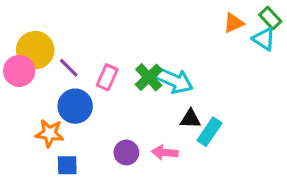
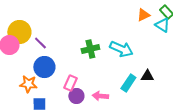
pink rectangle: (107, 77) -> (70, 83), moved
green cross: (149, 77) -> (90, 49), turned 30
cyan arrow: (174, 81) -> (121, 49), moved
black triangle: (190, 119) -> (147, 76), moved

